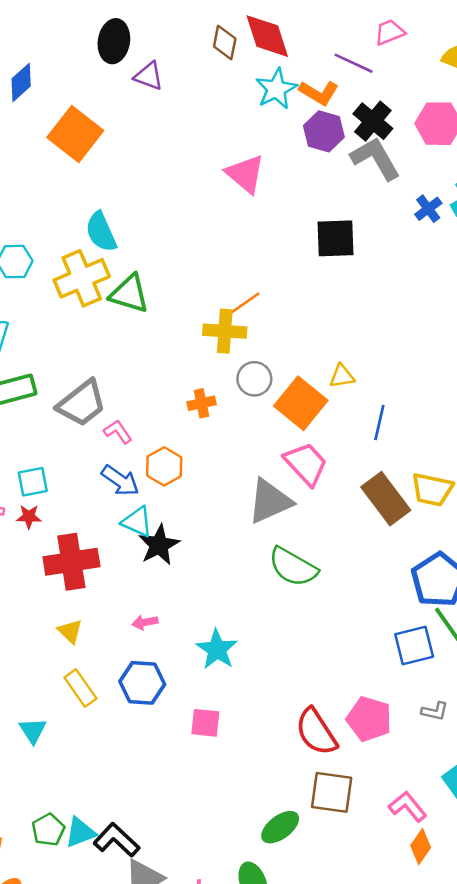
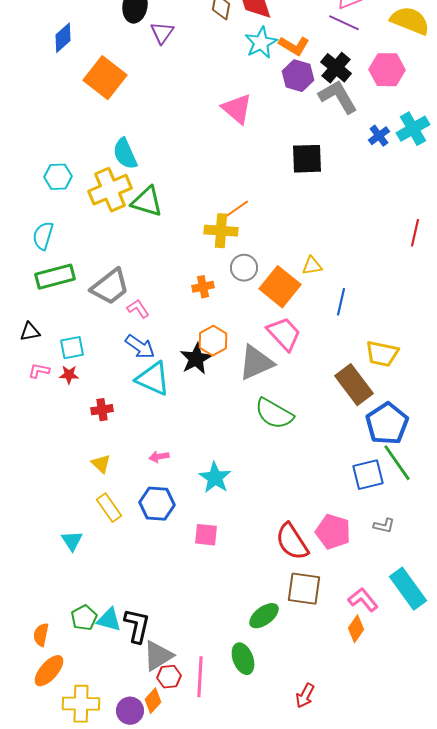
purple line: (354, 63) -> (344, 23), moved
purple triangle: (149, 76) -> (162, 33), turned 45
orange hexagon: (164, 466) -> (213, 341), moved
brown rectangle: (386, 499) -> (354, 385), moved
cyan triangle: (137, 522) -> (153, 379), size x1.4
black star: (159, 545) -> (196, 359), moved
red cross: (71, 562) -> (102, 410), size x0.5
cyan triangle: (80, 832) -> (109, 620), turned 36
black L-shape: (116, 840) -> (137, 626), turned 60
orange diamond: (421, 846) -> (356, 629), moved

